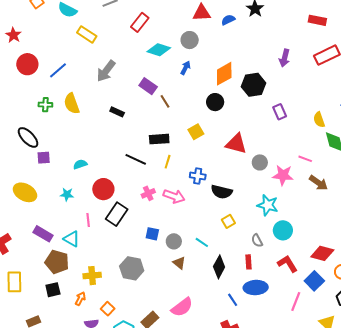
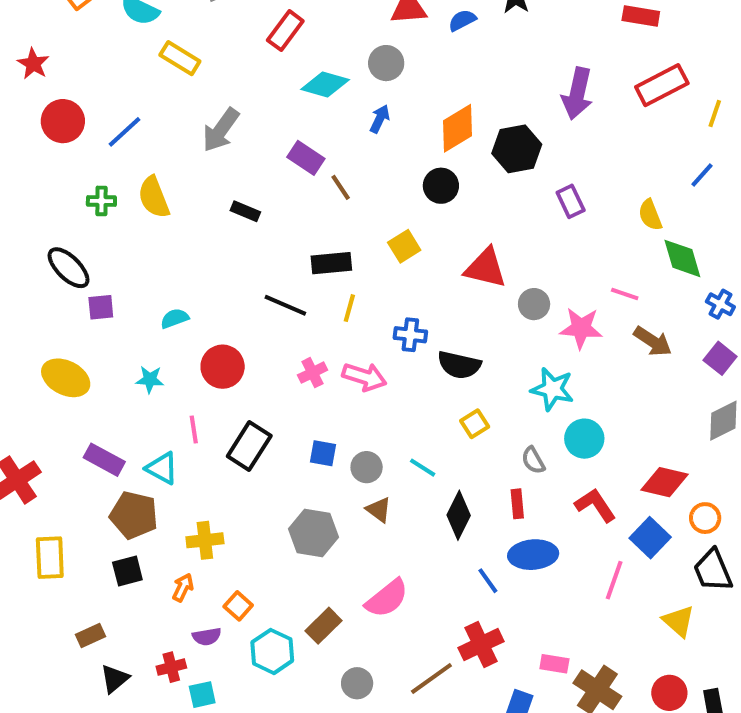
purple arrow: (285, 58) -> (577, 93), size x1.4
black rectangle: (117, 214) -> (249, 446), moved
gray hexagon: (132, 268) -> (314, 533), moved

